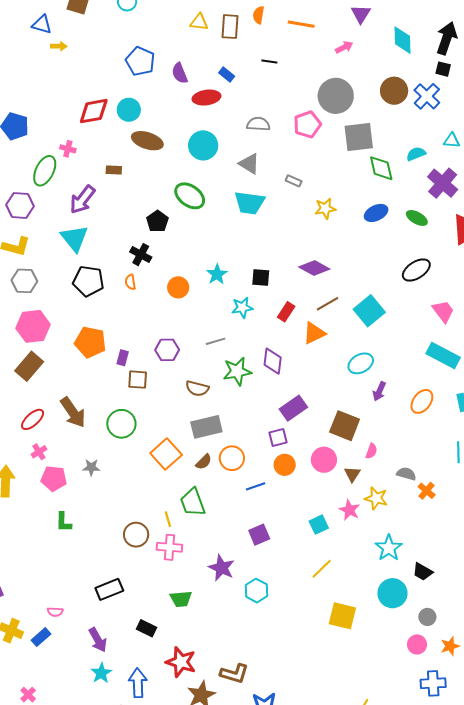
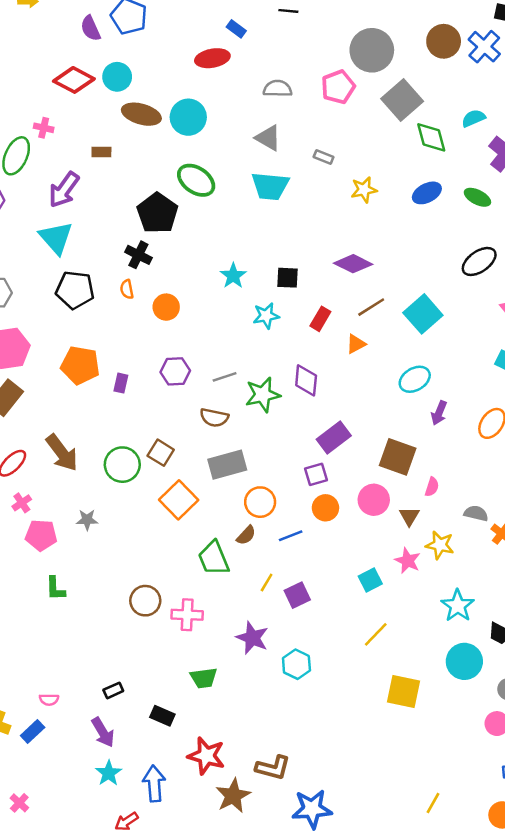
purple semicircle: (180, 73) -> (91, 28), moved
red diamond: (94, 111) -> (74, 80), turned 40
gray square: (359, 137) -> (402, 100), turned -32
cyan circle: (203, 145) -> (188, 117), moved
black pentagon: (157, 221) -> (157, 213), size x1.5
orange circle: (178, 287) -> (166, 307), moved
orange triangle: (314, 333) -> (356, 344), size x0.7
gray line: (216, 341) -> (225, 377), moved
brown square: (138, 380) -> (161, 453), moved, turned 30
brown semicircle: (204, 462) -> (246, 535), moved
yellow line: (168, 519) -> (267, 582), moved, turned 49
black rectangle: (109, 589) -> (113, 690), moved, size x0.6

